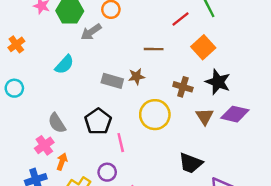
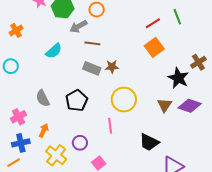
orange square: (203, 47) -> (154, 47), moved
brown line: (154, 49) -> (92, 43), moved
brown cross: (183, 87) -> (198, 62), moved, turned 35
pink line: (121, 143) -> (110, 126), moved
pink cross: (44, 145) -> (19, 117), moved

